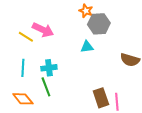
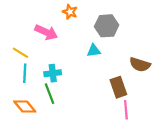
orange star: (86, 11) -> (70, 12), moved
yellow line: (26, 37) -> (20, 53), moved
brown rectangle: (101, 98) -> (118, 87), moved

